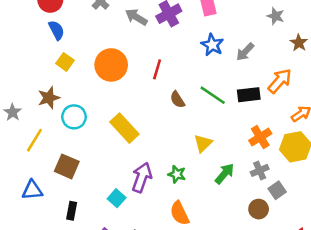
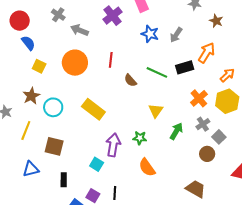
gray arrow: (136, 17) -> (79, 30), moved

